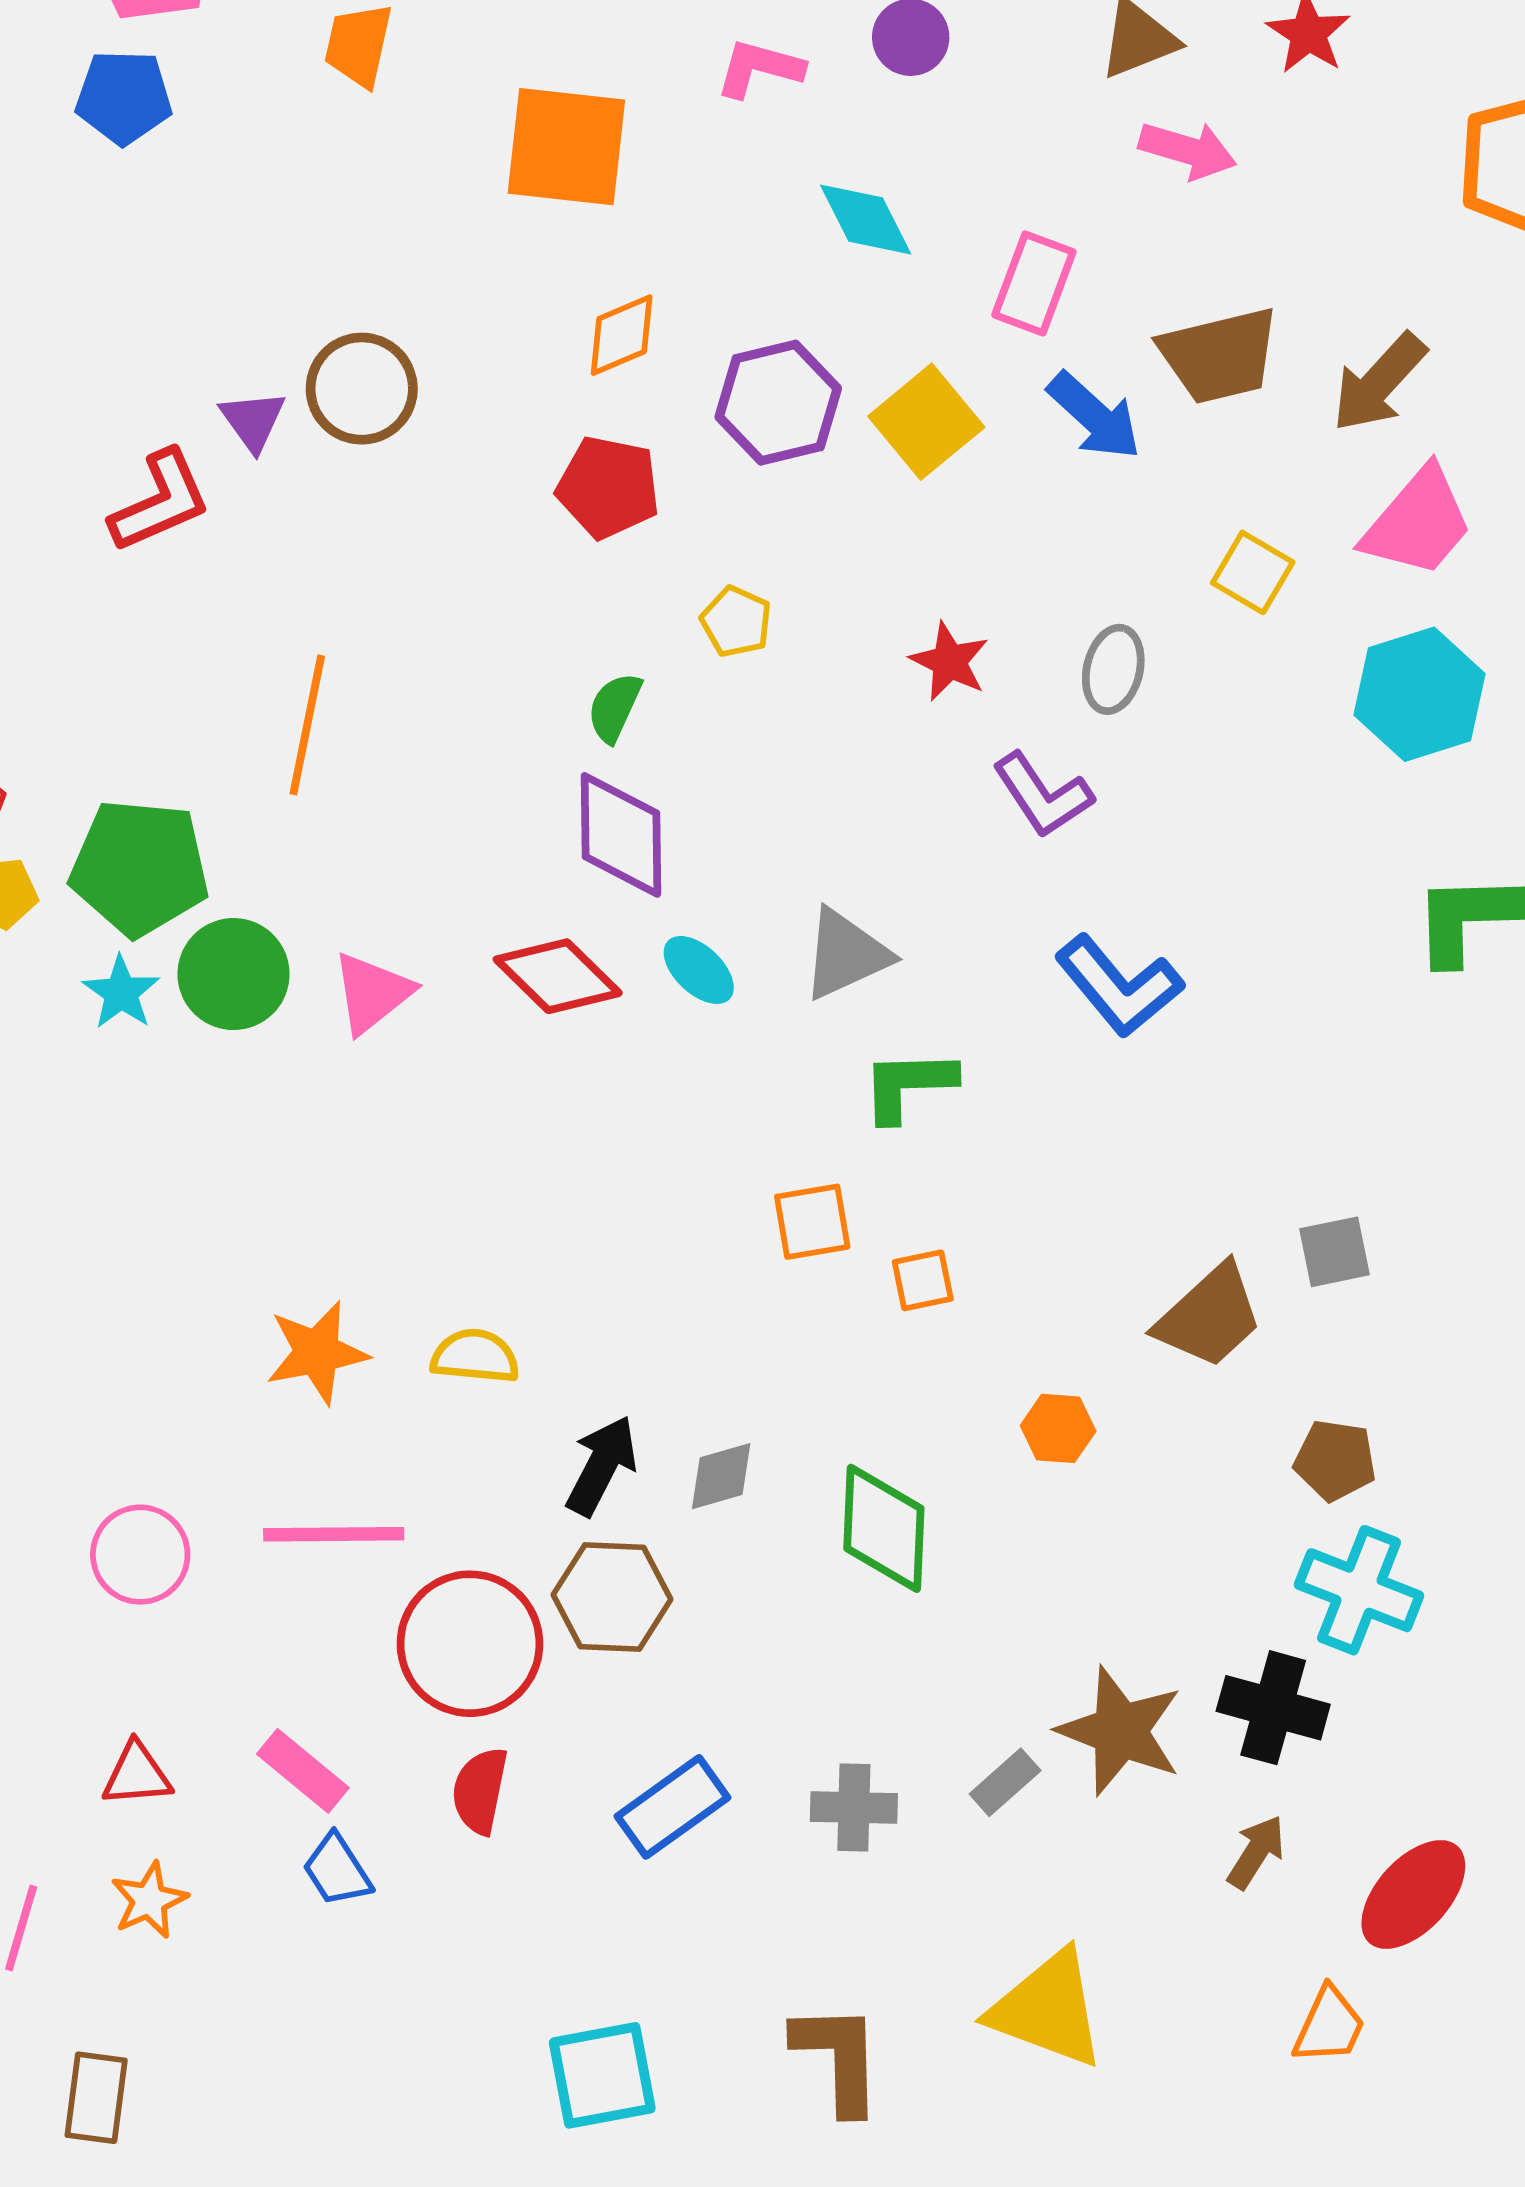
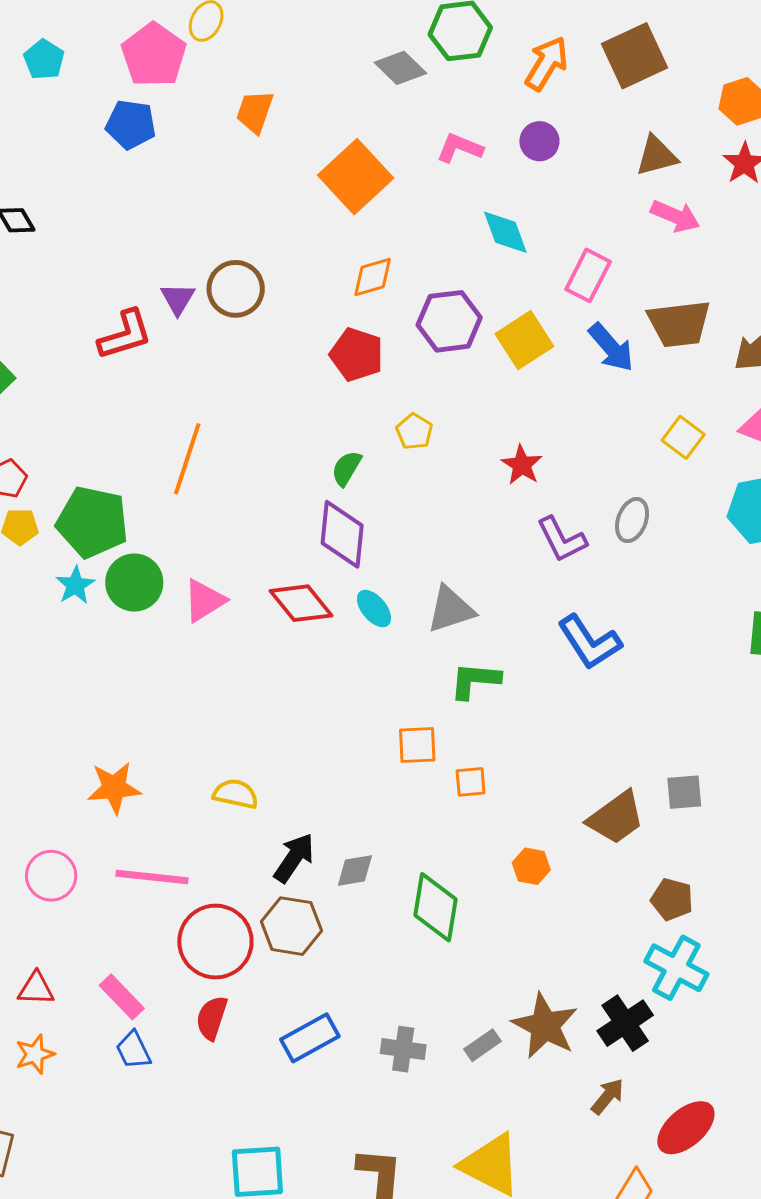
orange square: (566, 147) -> (356, 177), turned 34
gray ellipse: (1113, 669) -> (632, 520), moved
orange star: (317, 1352) -> (114, 788), moved
black cross: (1273, 1708) -> (625, 1023), turned 34

